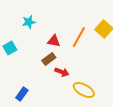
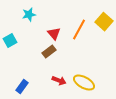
red triangle: (54, 41) -> (54, 34), turned 40
red arrow: (62, 72) -> (59, 81), moved

